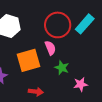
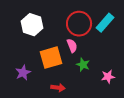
pink star: (81, 84) -> (108, 77), moved

